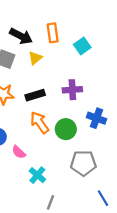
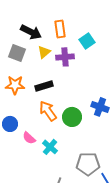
purple cross: (72, 90) -> (65, 57), moved
gray pentagon: (83, 163) -> (88, 164), moved
cyan cross: (37, 175) -> (50, 147), moved

